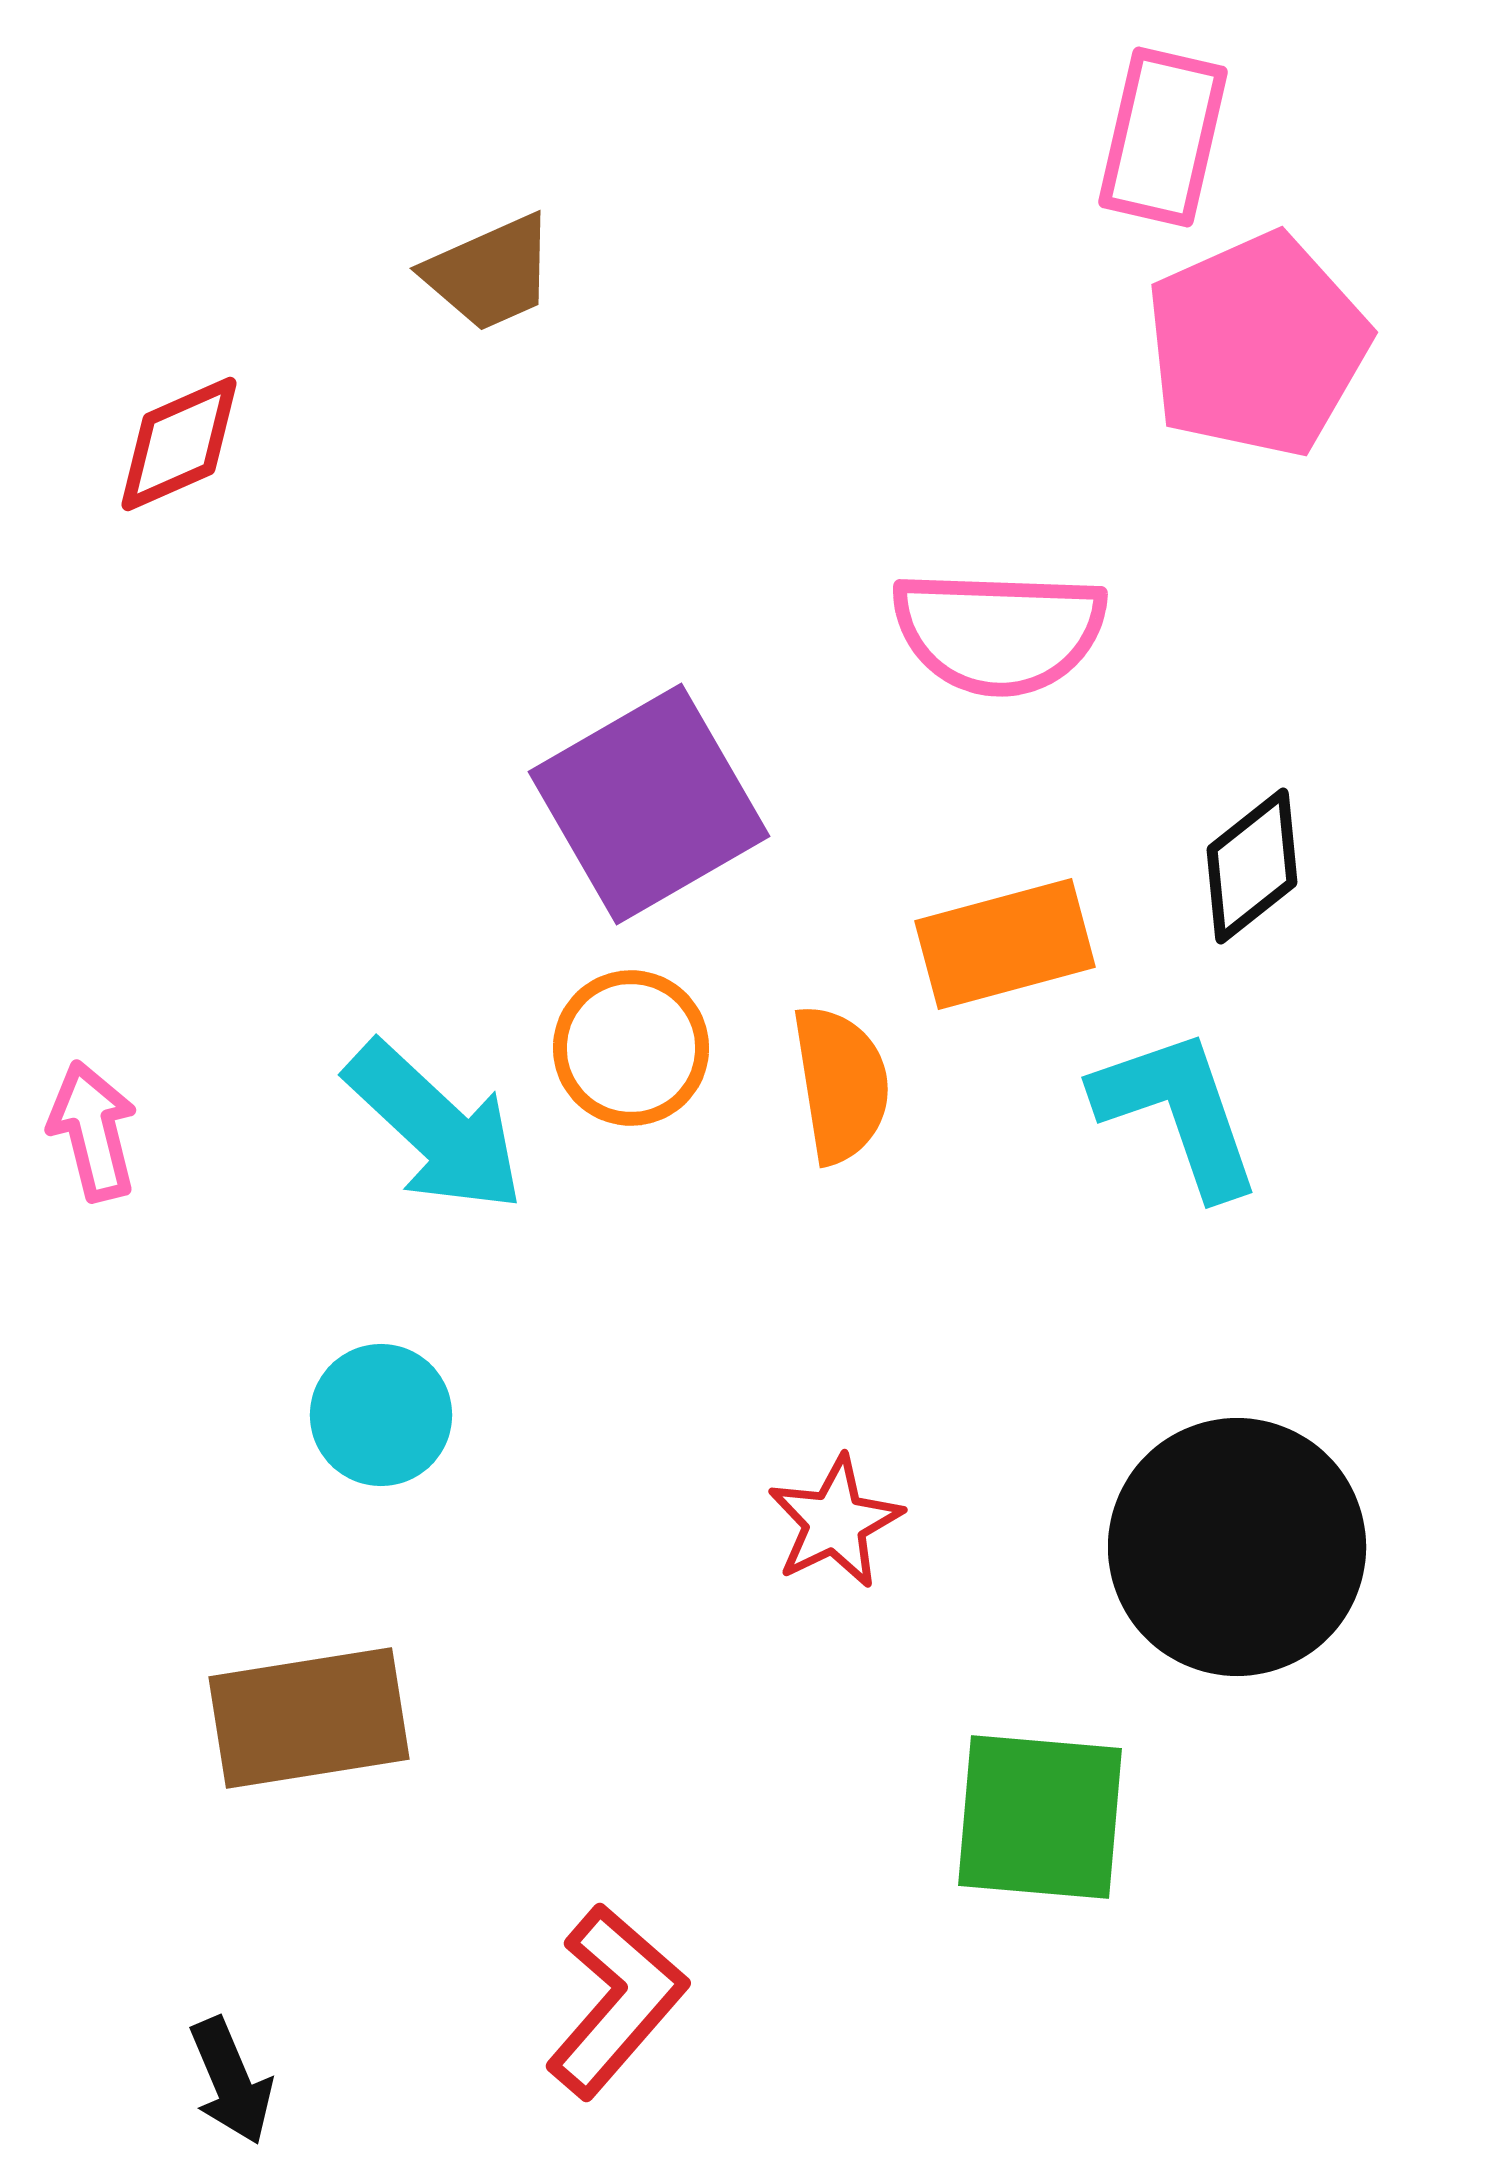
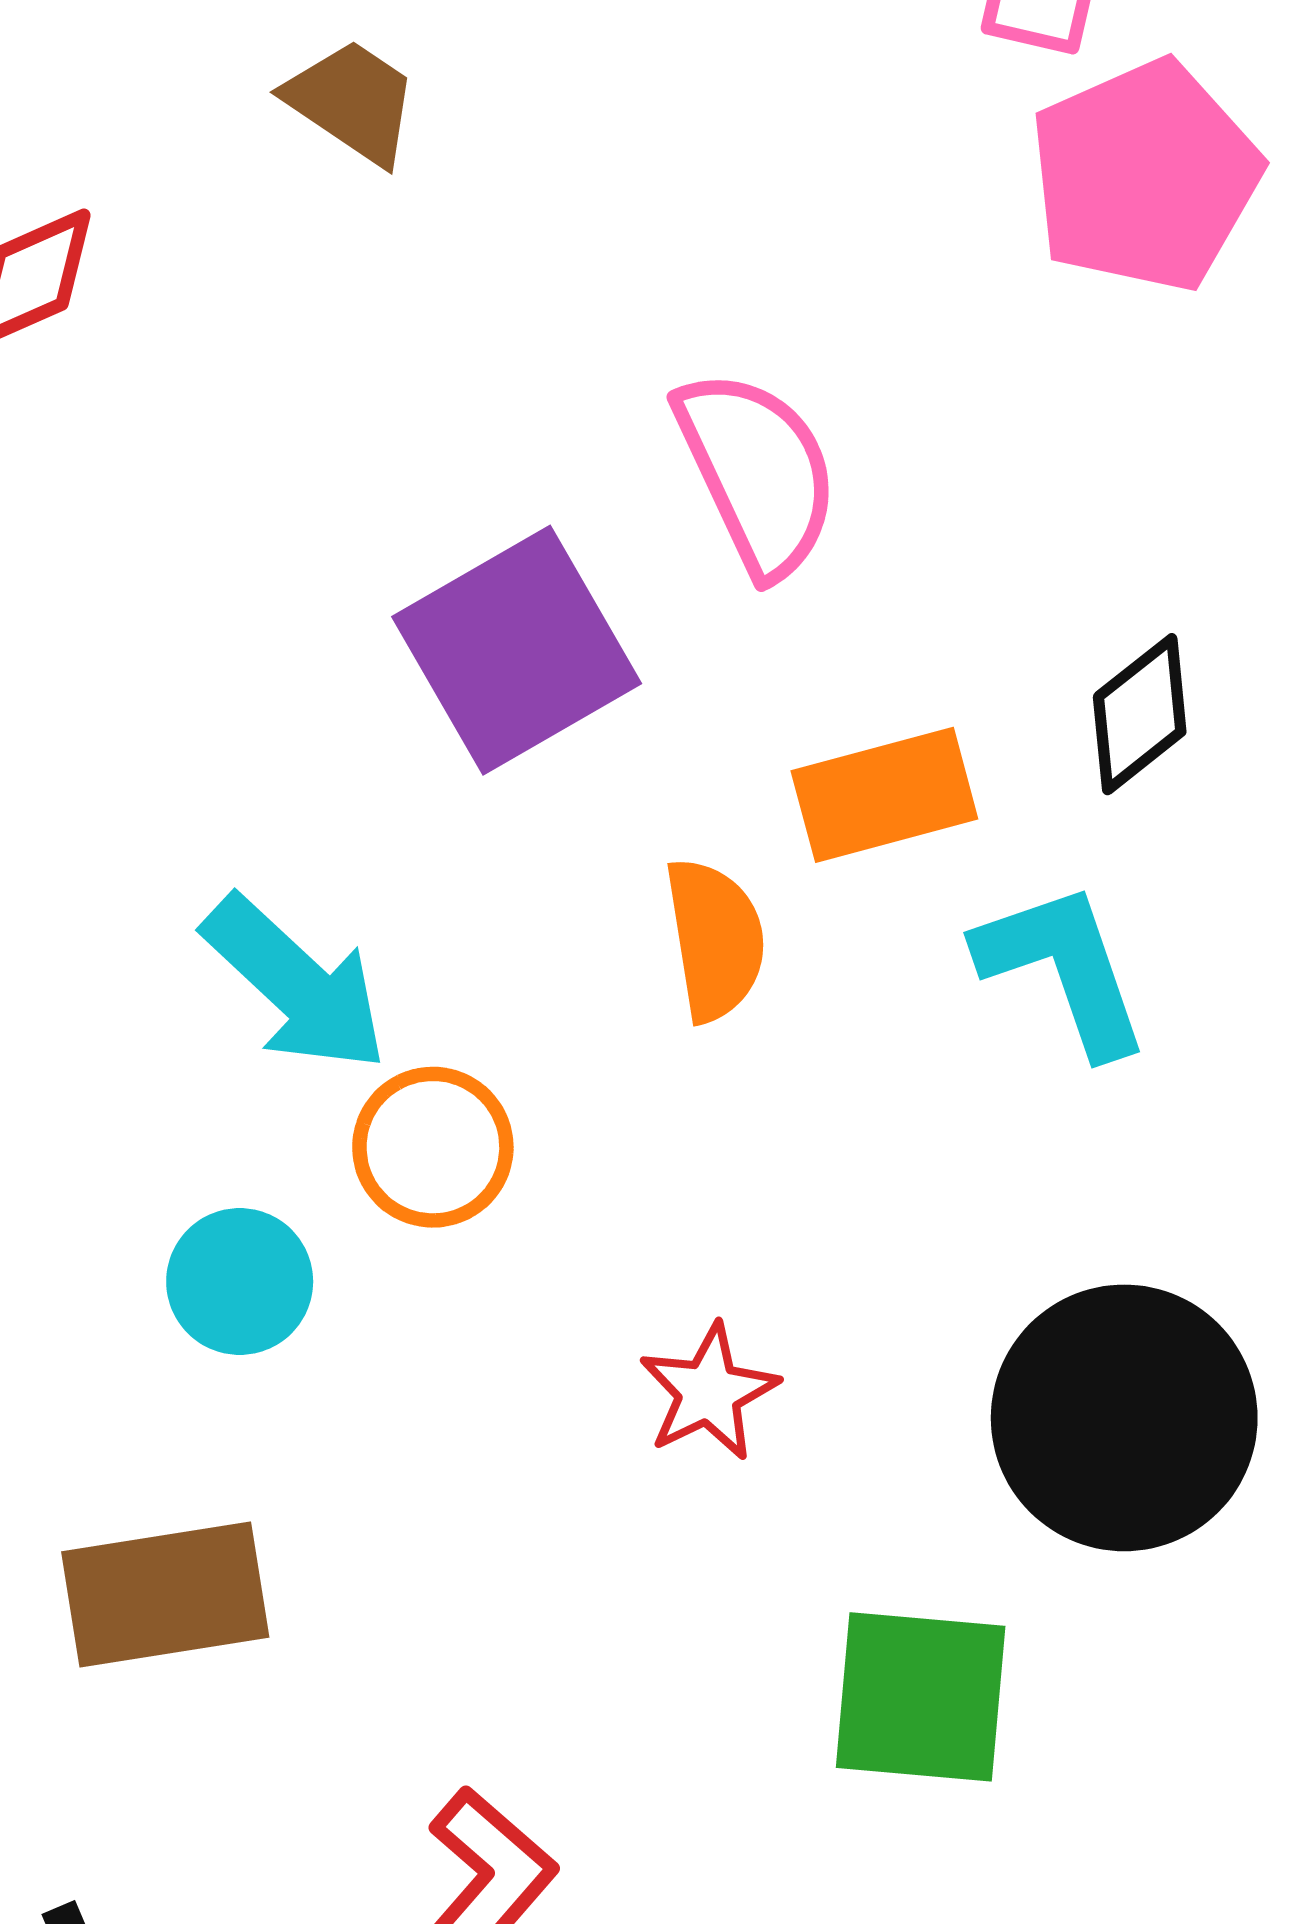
brown trapezoid: (490, 273) -> (352, 101), turned -122
pink semicircle: (999, 632) -> (757, 472), moved, turned -117
orange circle: (631, 1048) -> (433, 1147), moved

